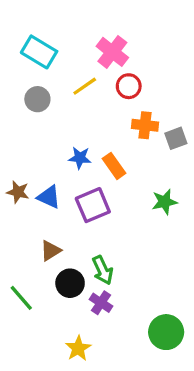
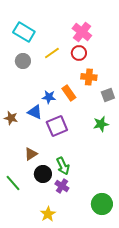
pink cross: (112, 52) -> (82, 32), moved
gray square: (176, 138) -> (108, 95), moved
orange rectangle: (114, 166) -> (69, 93), moved
blue triangle: (49, 197) -> (35, 112), moved

